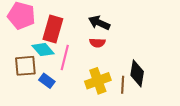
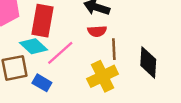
pink line: (65, 57) -> (60, 53), turned 40
brown line: (123, 85) -> (114, 49), moved

